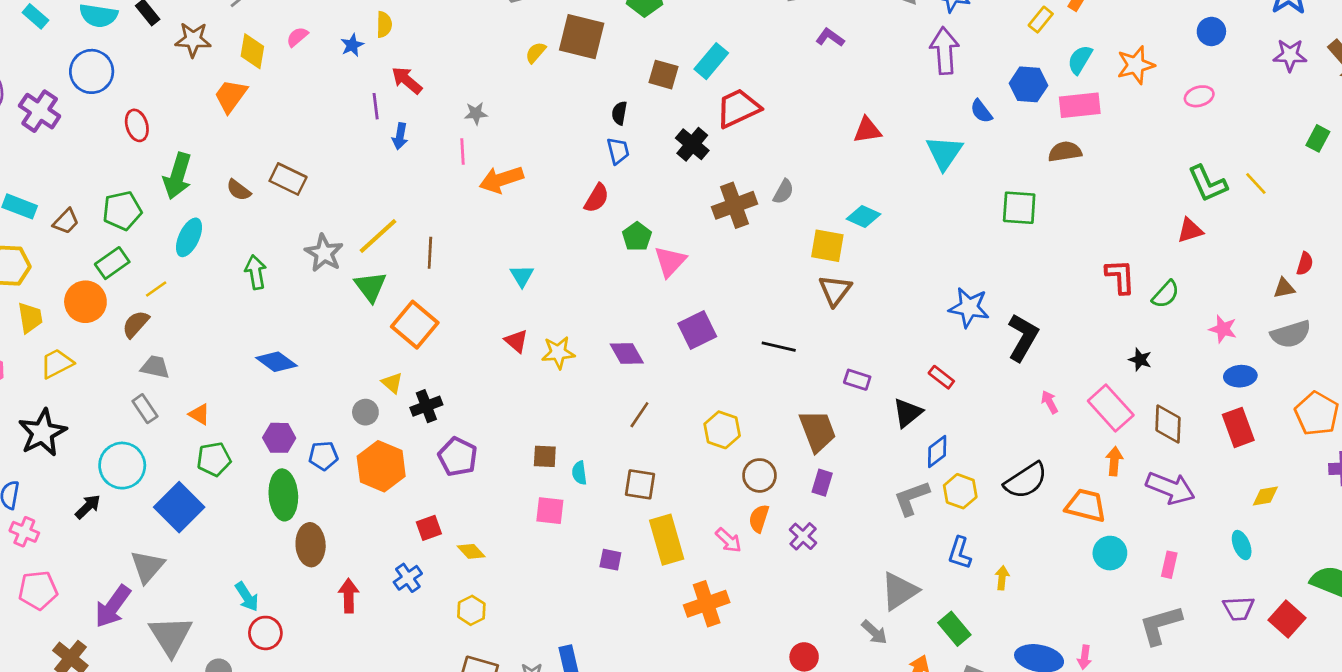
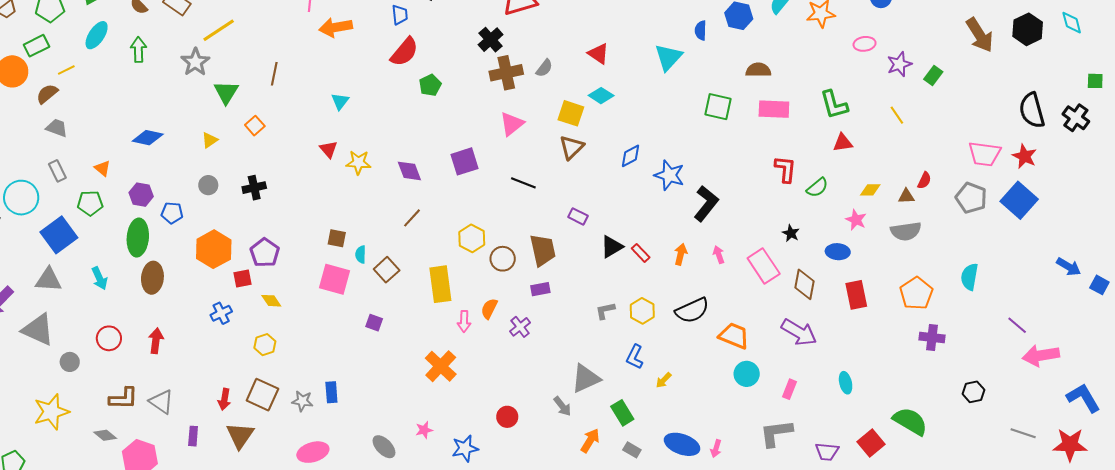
purple star: (1290, 55) -> (899, 64), moved, turned -30
pink rectangle: (1080, 105) -> (774, 109), moved
blue semicircle: (981, 111) -> (701, 30), turned 30
red triangle: (867, 130) -> (598, 54), moved, turned 35
green rectangle: (1318, 138) -> (933, 75), moved
black cross: (692, 144) -> (491, 40), moved
blue trapezoid: (618, 151) -> (400, 15), moved
green L-shape: (1208, 184) -> (834, 105), moved
red semicircle: (597, 198) -> (404, 52), size x1.4
yellow line: (378, 236) -> (219, 30), moved
pink triangle: (670, 261) -> (512, 124), moved
green arrow: (256, 272) -> (138, 50), moved
orange square: (415, 325) -> (255, 126), size x0.6
blue diamond: (276, 362) -> (148, 138), turned -32
blue ellipse: (1240, 376) -> (838, 252), moved
red rectangle: (941, 377) -> (641, 253), moved
yellow triangle: (392, 383) -> (210, 140), moved, turned 36
gray rectangle: (145, 409) -> (57, 171), moved
orange triangle: (199, 414) -> (102, 168), moved
blue diamond: (937, 452) -> (631, 156), moved
purple pentagon: (458, 457) -> (265, 253), moved
orange arrow: (1114, 461) -> (681, 254), moved
orange hexagon: (381, 466) -> (214, 249), moved
brown circle: (759, 475) -> (503, 259), moved
purple rectangle: (822, 483) -> (540, 289), turned 54
brown square: (640, 484) -> (387, 270), moved, turned 30
yellow diamond: (1265, 496) -> (870, 190), moved
gray L-shape: (912, 498) -> (605, 311), size x0.7
pink square: (550, 511) -> (334, 279), size x1.4
yellow rectangle: (667, 540) -> (440, 284), moved
pink arrow: (728, 540) -> (464, 321), turned 40
gray triangle: (147, 567) -> (48, 280), moved, turned 44
yellow arrow: (1002, 578) -> (664, 380), turned -150
red arrow: (349, 596) -> (156, 341), moved
cyan arrow: (247, 597) -> (99, 278), moved
orange cross: (707, 604) -> (441, 366), turned -36
purple trapezoid: (1239, 608) -> (827, 452), moved
gray triangle: (171, 636) -> (38, 330), turned -42

